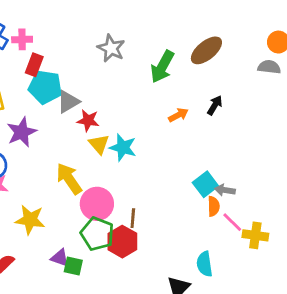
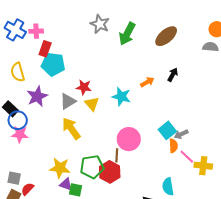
gray star: (111, 48) -> (100, 24), moved
green arrow: (162, 67) -> (127, 34), moved
gray triangle: (68, 102) -> (68, 101), moved
cyan star: (123, 148) -> (121, 97), moved
gray arrow: (225, 190) -> (181, 134), turned -32
pink circle: (97, 204) -> (129, 139), moved
yellow star: (30, 220) -> (60, 168), moved
green pentagon: (97, 234) -> (92, 167), turned -30

